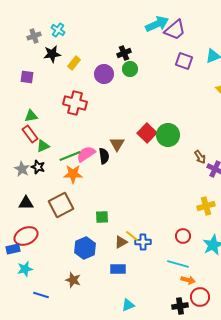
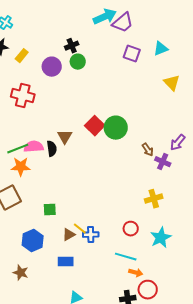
pink semicircle: (86, 154) -> (34, 147), turned 30

